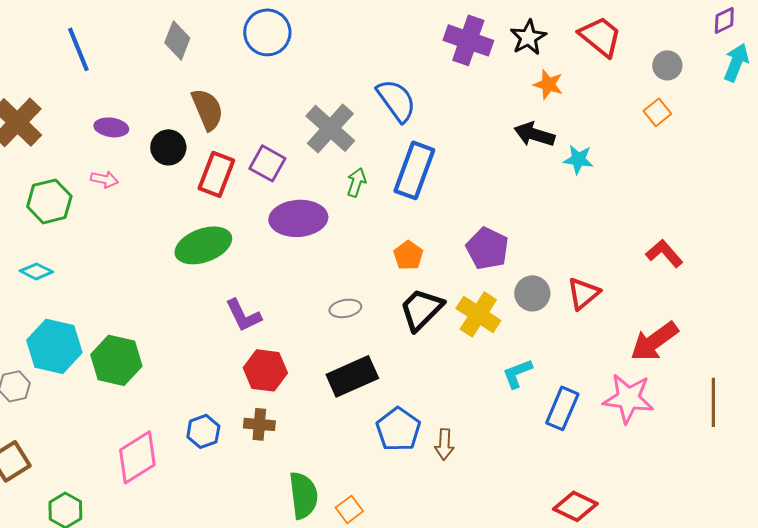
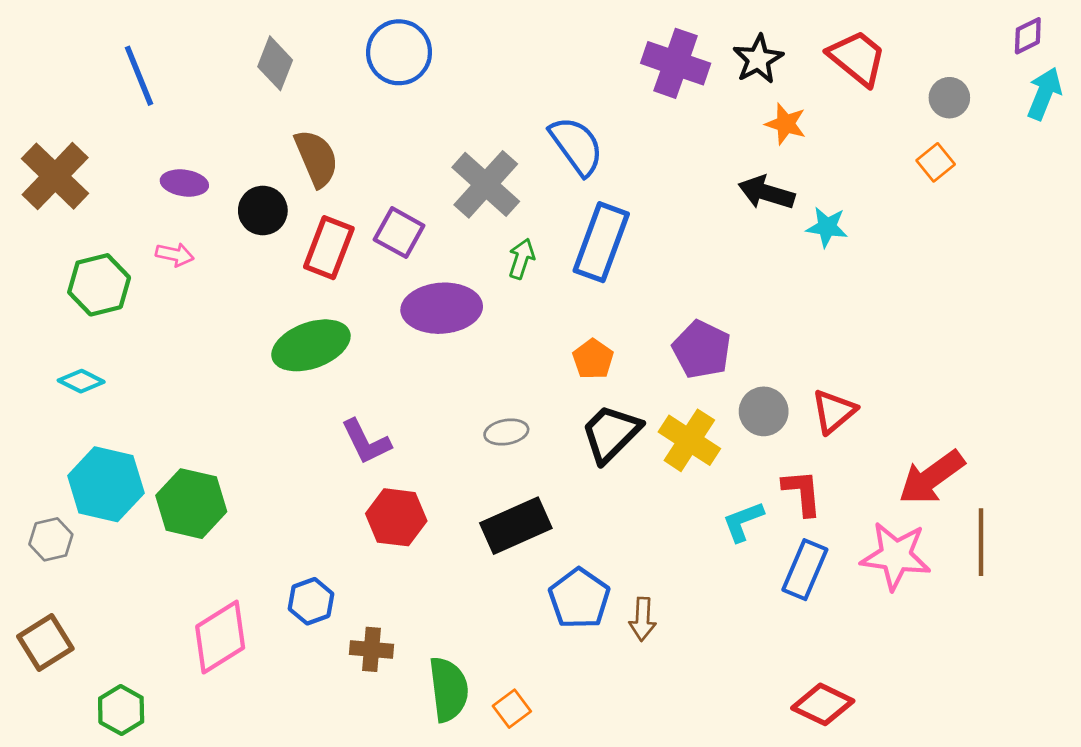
red L-shape: (664, 253) -> (802, 493), moved, turned 36
brown line: (713, 402) -> (981, 542), moved
brown cross: (259, 424) -> (371, 649), moved

